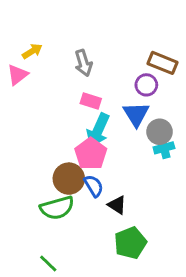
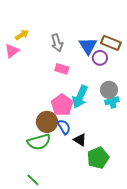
blue triangle: (136, 114) -> (88, 46), moved
cyan arrow: (98, 130) -> (80, 97), moved
green pentagon: (130, 243) -> (98, 158), moved

